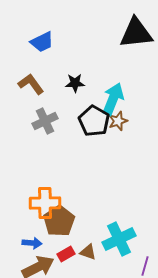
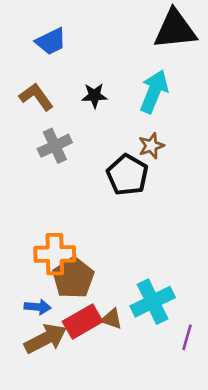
cyan arrow: (113, 99) -> (154, 92), moved
black pentagon: (94, 121) -> (127, 175), moved
red rectangle: (66, 254) -> (83, 321), size x1.6

